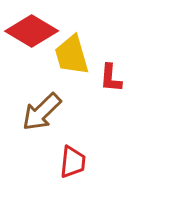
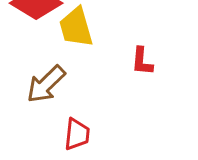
red L-shape: (111, 78) -> (142, 61), moved

